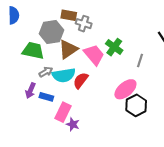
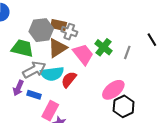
brown rectangle: (69, 15) -> (59, 25), moved
gray cross: (84, 24) -> (69, 32), moved
gray line: (140, 61) -> (127, 52), moved
gray arrow: (46, 72) -> (34, 70), size x1.6

